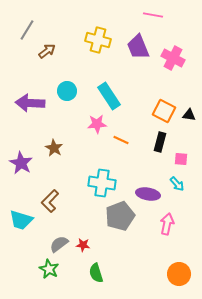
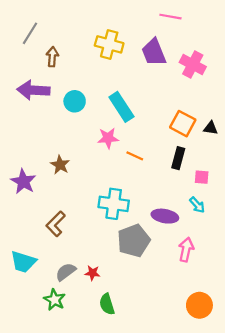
brown arrow: (47, 51) -> (52, 57), turned -48
purple arrow: (30, 103) -> (33, 90), moved
cyan trapezoid: (21, 220) -> (23, 262), moved

